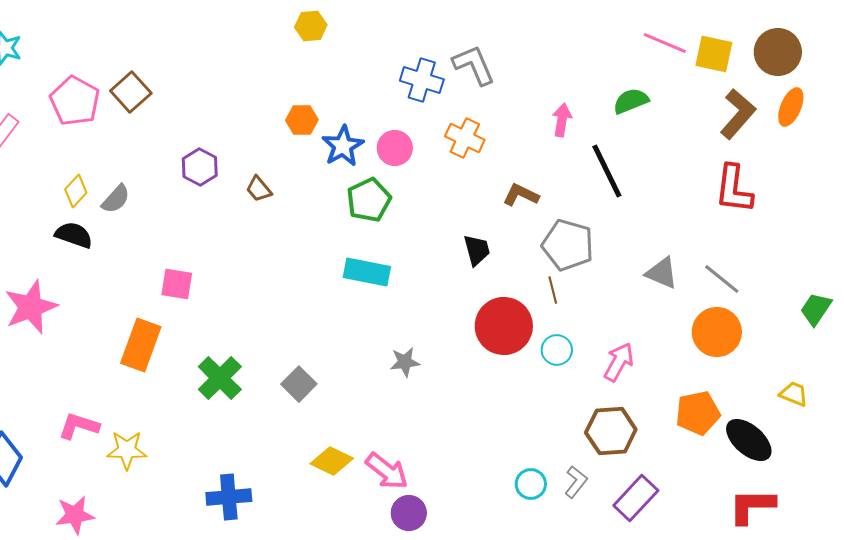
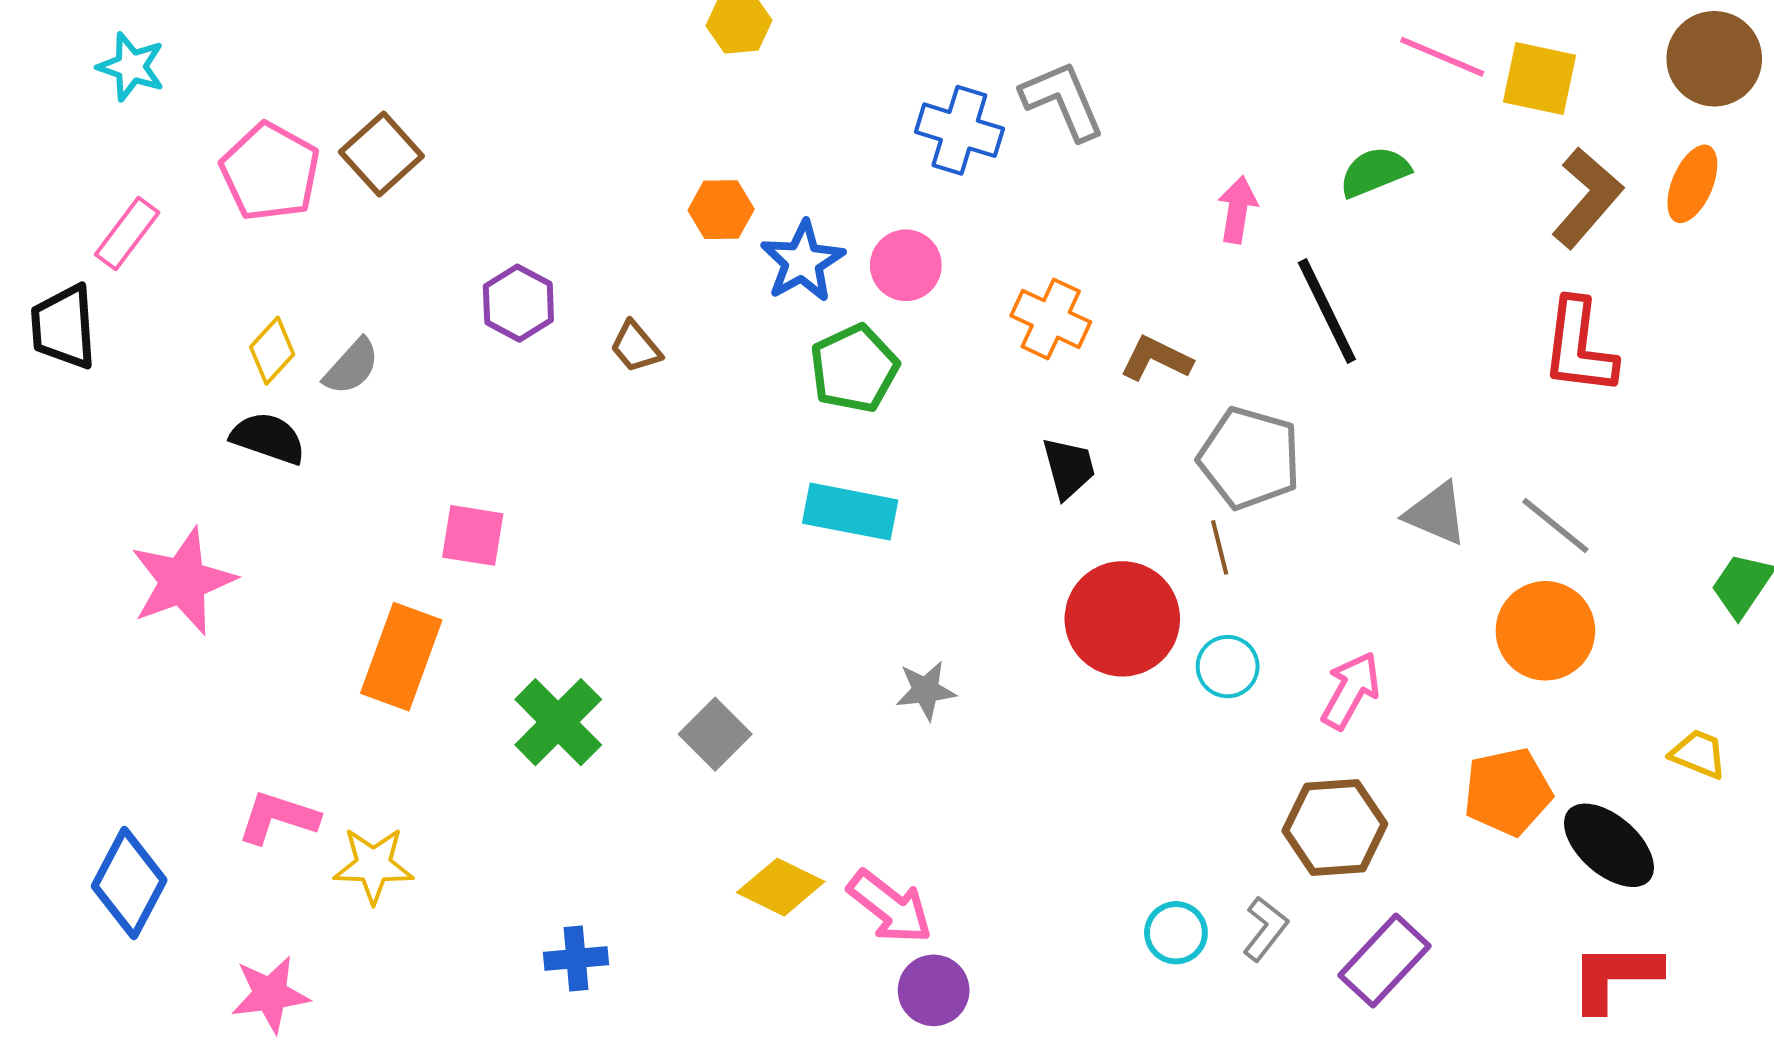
brown circle: (778, 52) -> (1714, 59), moved
orange cross: (465, 138) -> (1051, 319), moved
blue cross: (229, 497) -> (576, 959), size x0.7

